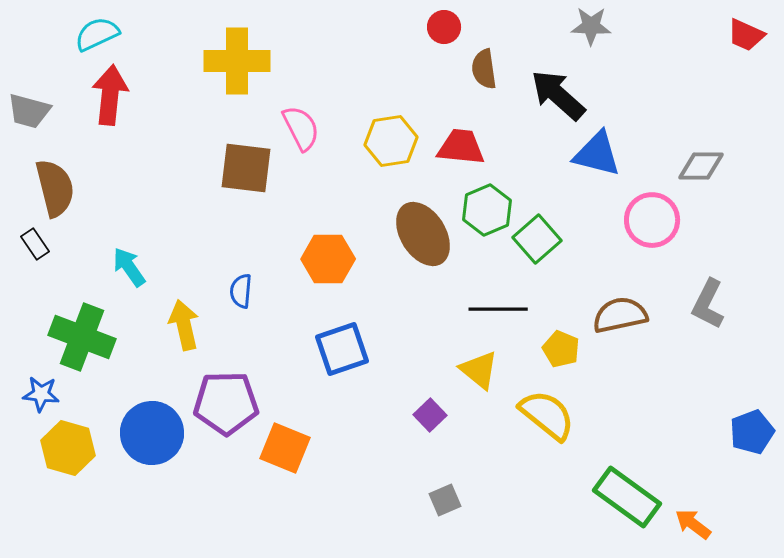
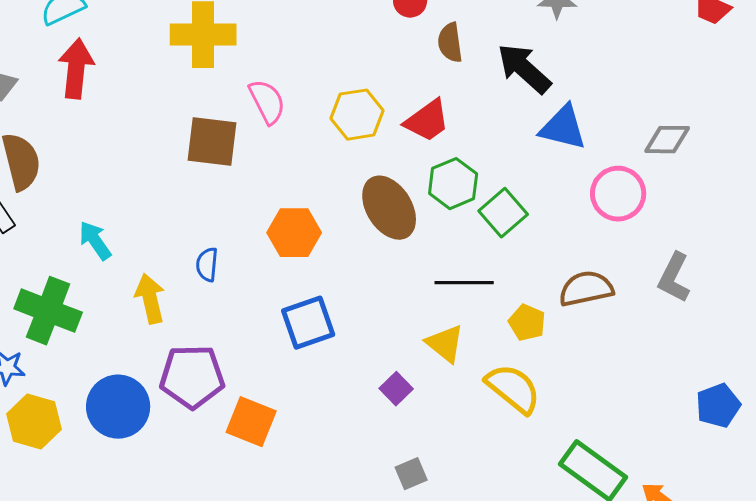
red trapezoid: (461, 147) -> (427, 121), turned 138

